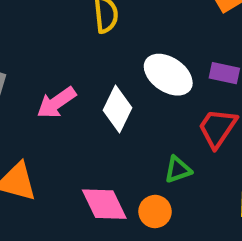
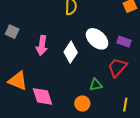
pink arrow: (56, 103) -> (42, 45), turned -54
pink diamond: (104, 204) -> (42, 96), moved

